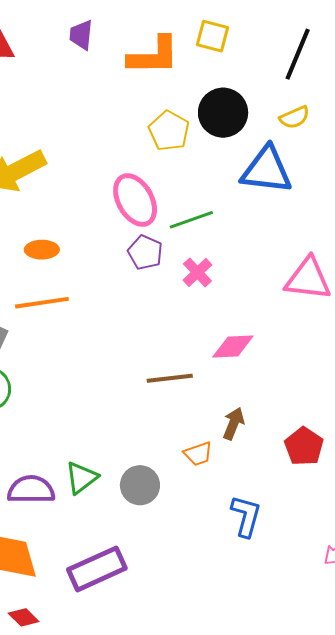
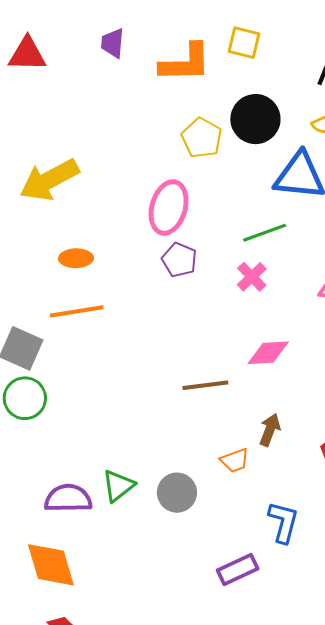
pink ellipse: (135, 200) -> (169, 207), turned 46
green line: (191, 220) -> (265, 233), moved
pink cross: (197, 272) -> (252, 277), moved
purple rectangle: (97, 569) -> (238, 569), moved, size x0.7

